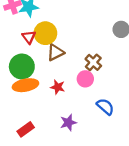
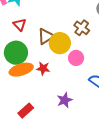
yellow circle: (45, 33) -> (60, 43), moved
brown cross: (93, 62) -> (82, 28), moved
red star: (58, 87) -> (43, 68), moved

